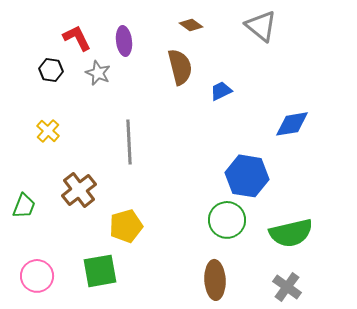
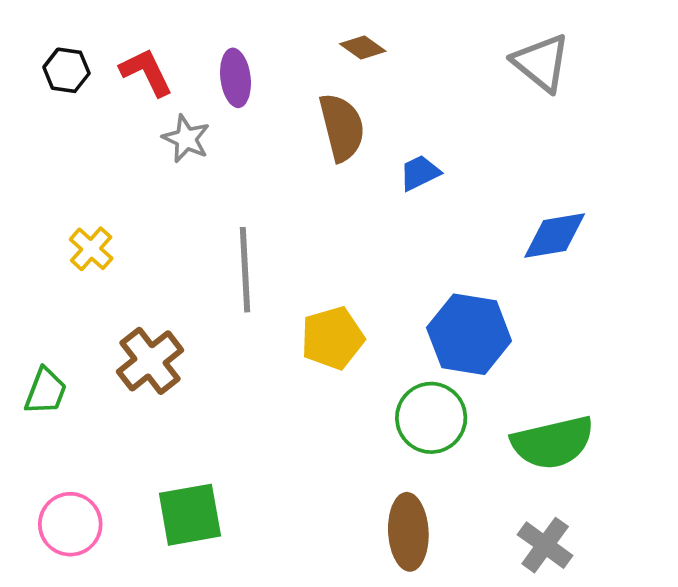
gray triangle: (261, 26) -> (541, 63), moved
black hexagon: (51, 70) -> (66, 70), moved
yellow pentagon: (126, 226) -> (332, 338), moved

